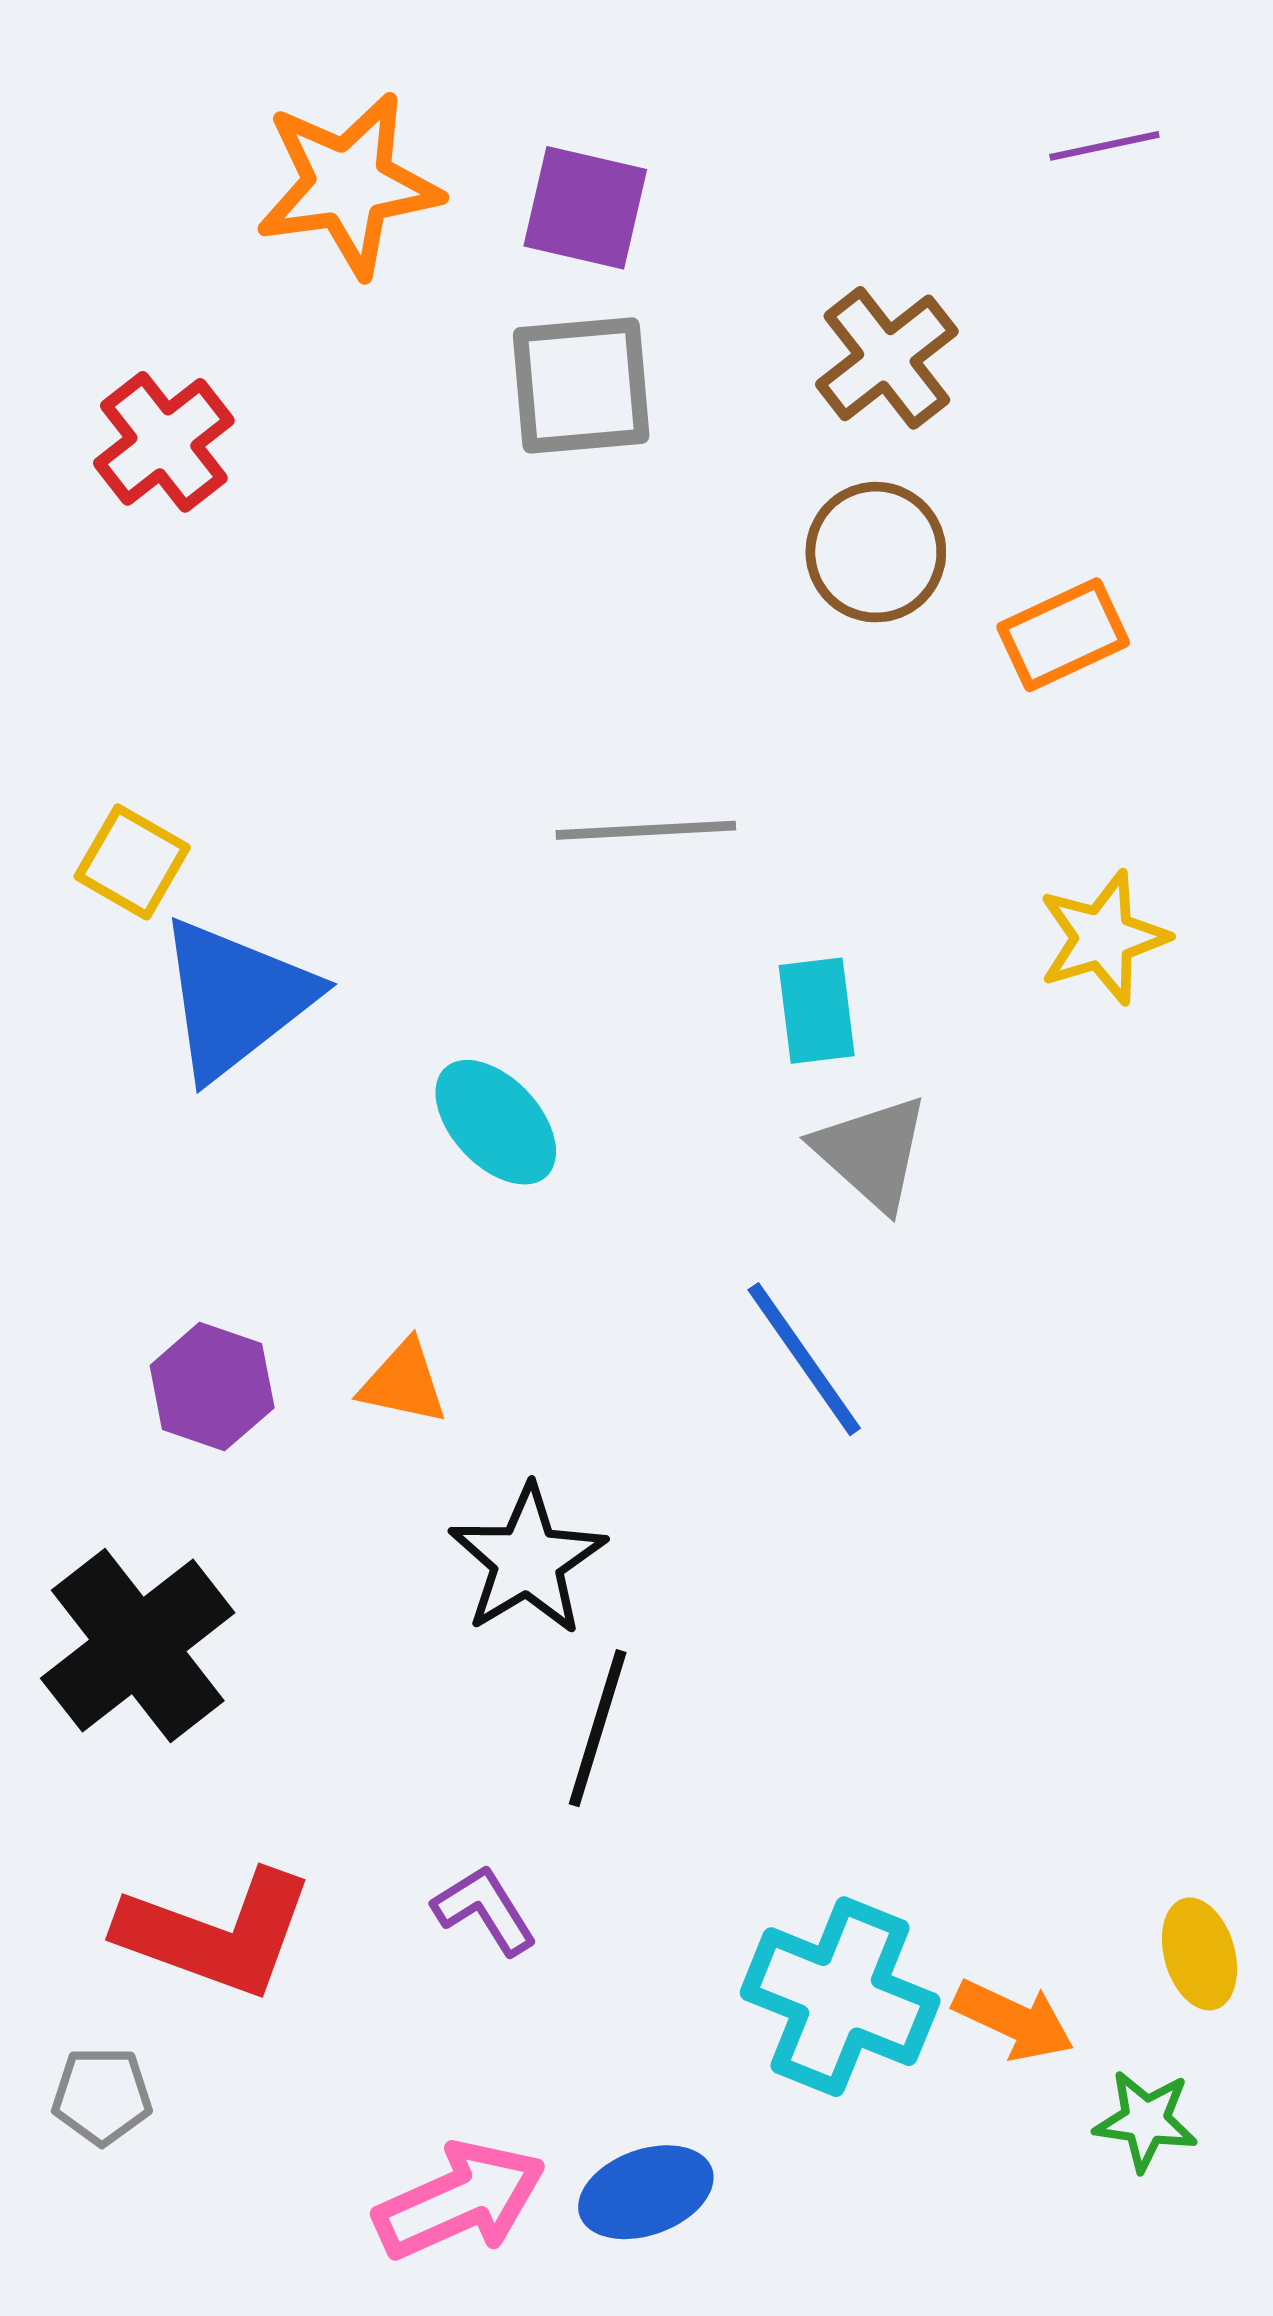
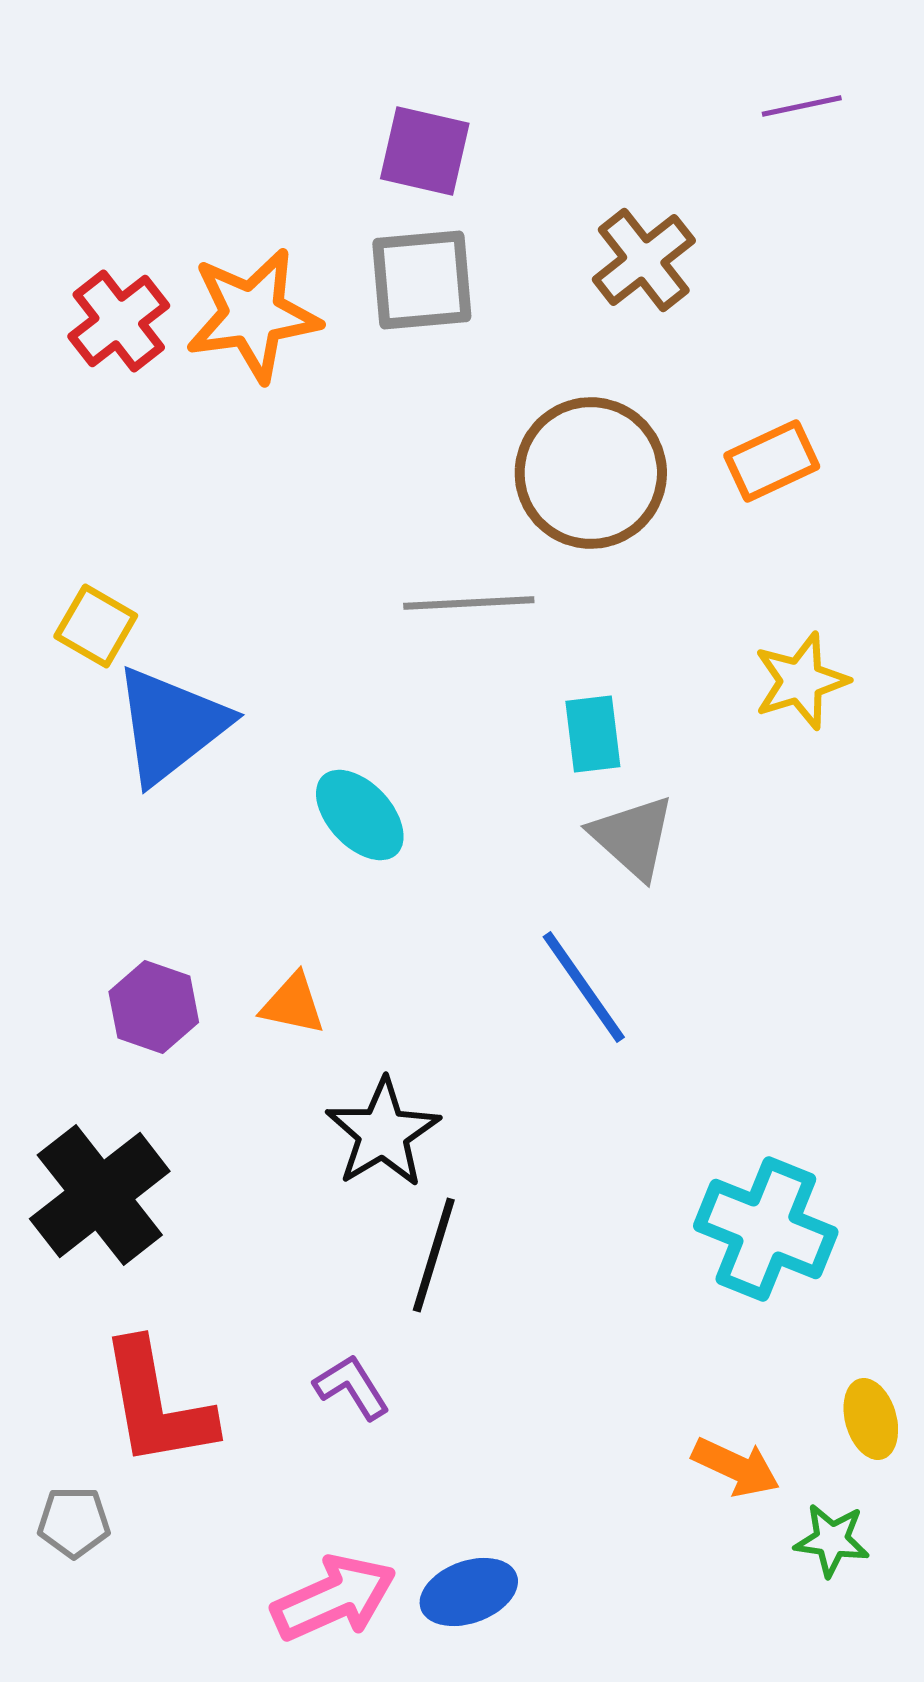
orange star: (348, 184) -> (253, 315), moved
brown circle: (876, 552) -> (591, 473), moved, size x1.5
red L-shape: (216, 1933) -> (157, 1404), turned 60
cyan cross: (840, 1997) -> (766, 1229), moved

